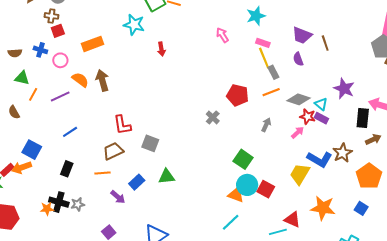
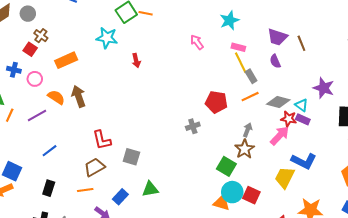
brown cross: (51, 16) -> (41, 36), moved, turned 32
red square: (58, 31) -> (30, 49), turned -32
gray cross: (213, 117) -> (193, 126), turned 32
pink arrow: (298, 132) -> (280, 136), size x1.5
brown star: (343, 153) -> (244, 149), moved

